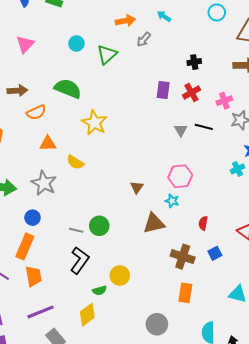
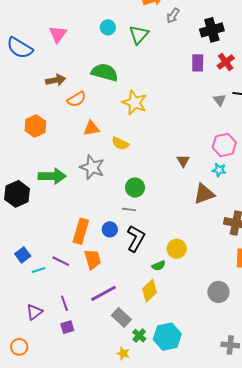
black cross: (194, 62) -> (212, 30), moved, size x1.6
blue circle: (33, 218) -> (110, 229), moved
green circle: (99, 226) -> (135, 188), moved

